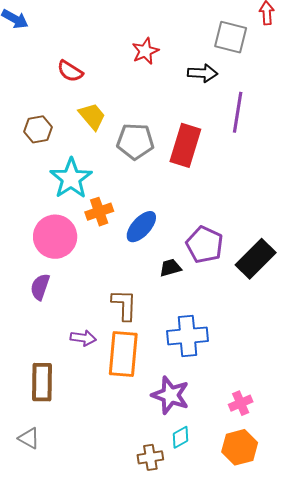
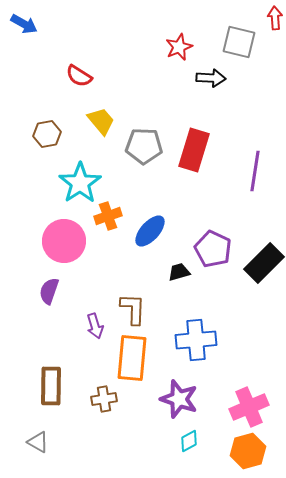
red star: (145, 51) -> (179, 47), moved
purple line: (238, 112) -> (255, 171), moved
purple arrow: (83, 338) -> (95, 326), moved, turned 65
pink cross: (241, 403) -> (249, 407), size x1.6
brown cross: (150, 457) -> (104, 399), moved

